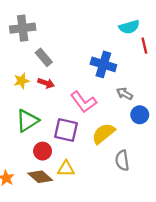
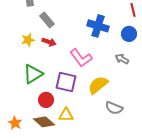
gray arrow: (125, 94) -> (122, 59), moved
blue circle: (140, 115) -> (129, 34), moved
gray semicircle: (122, 160) -> (114, 108), turned -60

